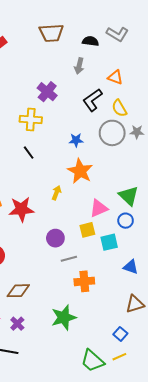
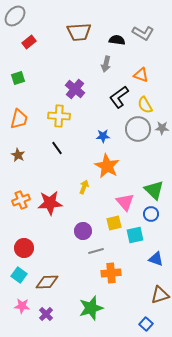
pink triangle: (99, 208) -> (125, 202), turned -48

